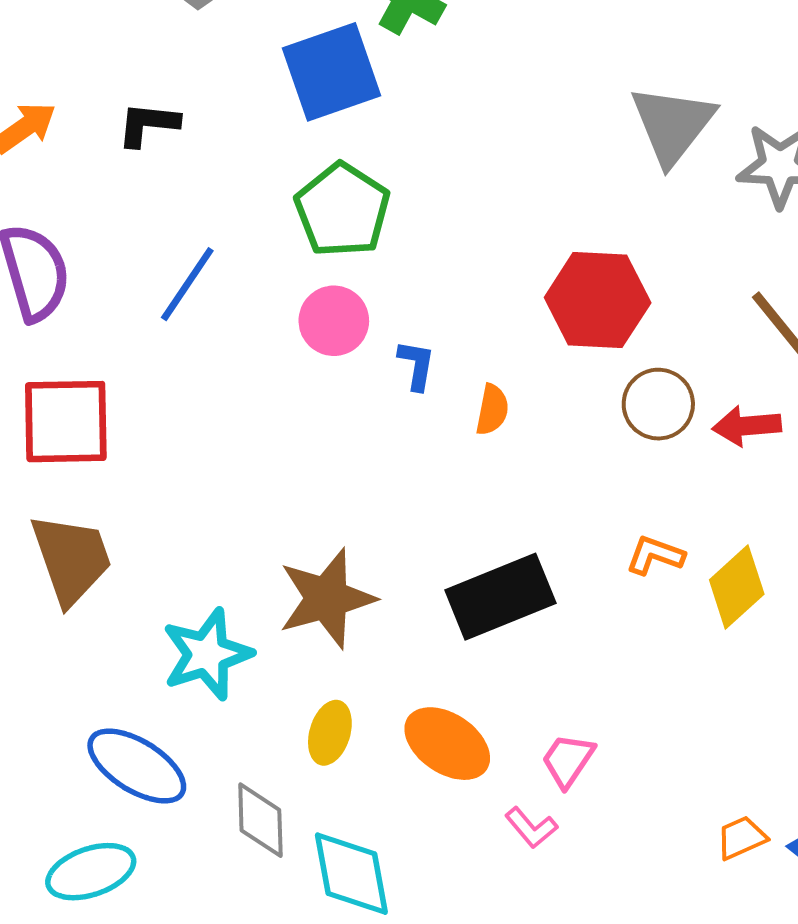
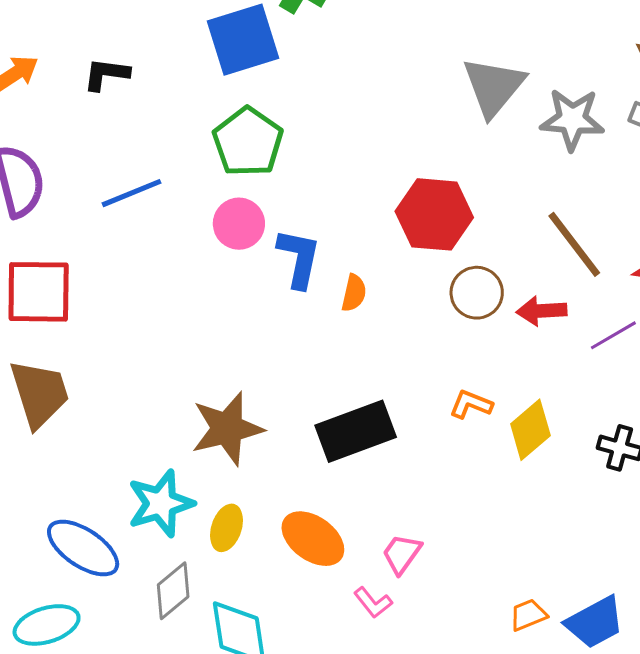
blue line: (187, 284) -> (132, 193), turned 32
blue L-shape: (416, 365) -> (299, 258), size x1.6
cyan star: (207, 654) -> (161, 503), moved
gray diamond: (260, 820) -> (173, 591), turned 50

